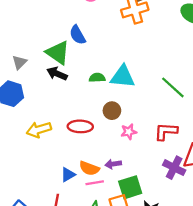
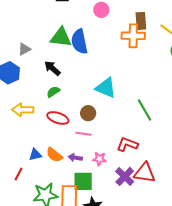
blue semicircle: (78, 35) -> (79, 42), size x1.4
green triangle: (58, 53) -> (61, 37), moved, turned -45
green semicircle: (97, 78) -> (53, 92), moved, turned -48
pink star: (129, 132) -> (99, 159), moved
pink line: (95, 183) -> (83, 134), moved

